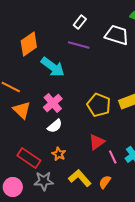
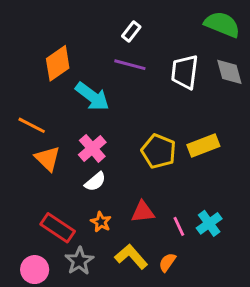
white trapezoid: (117, 35) -> (185, 72), moved, turned -100
red triangle: (97, 142) -> (143, 212), moved, turned 30
gray star: (44, 181) -> (79, 261), turned -30

